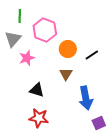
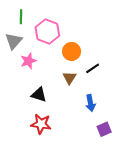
black line: (92, 55) -> (93, 68), moved
blue arrow: (86, 98) -> (90, 103), size x0.7

